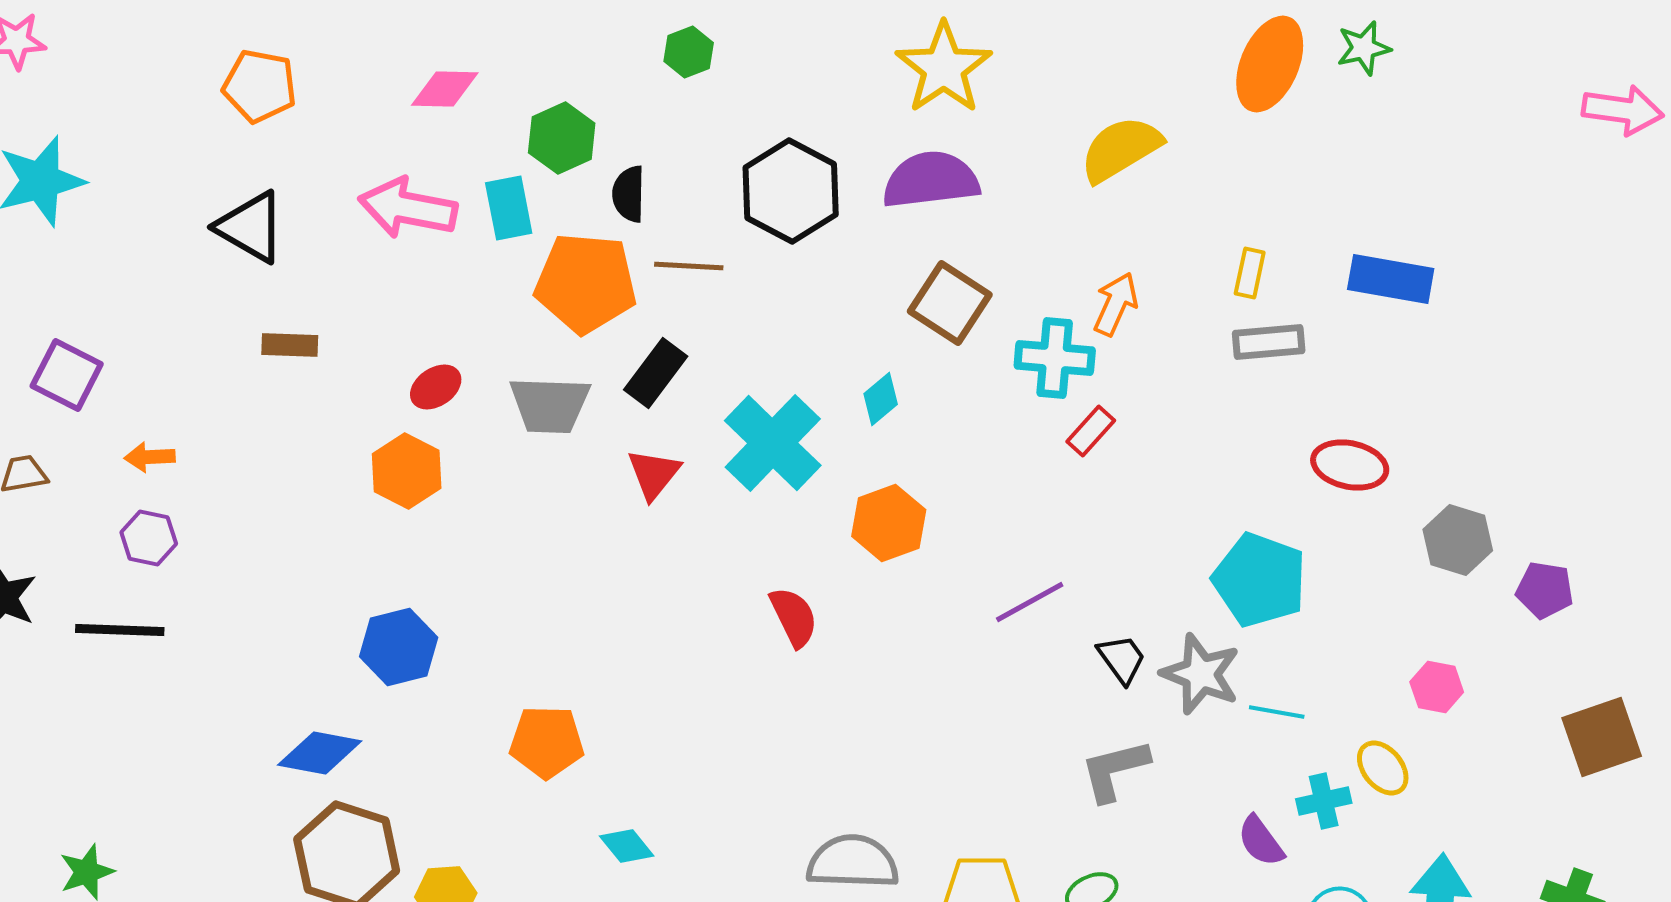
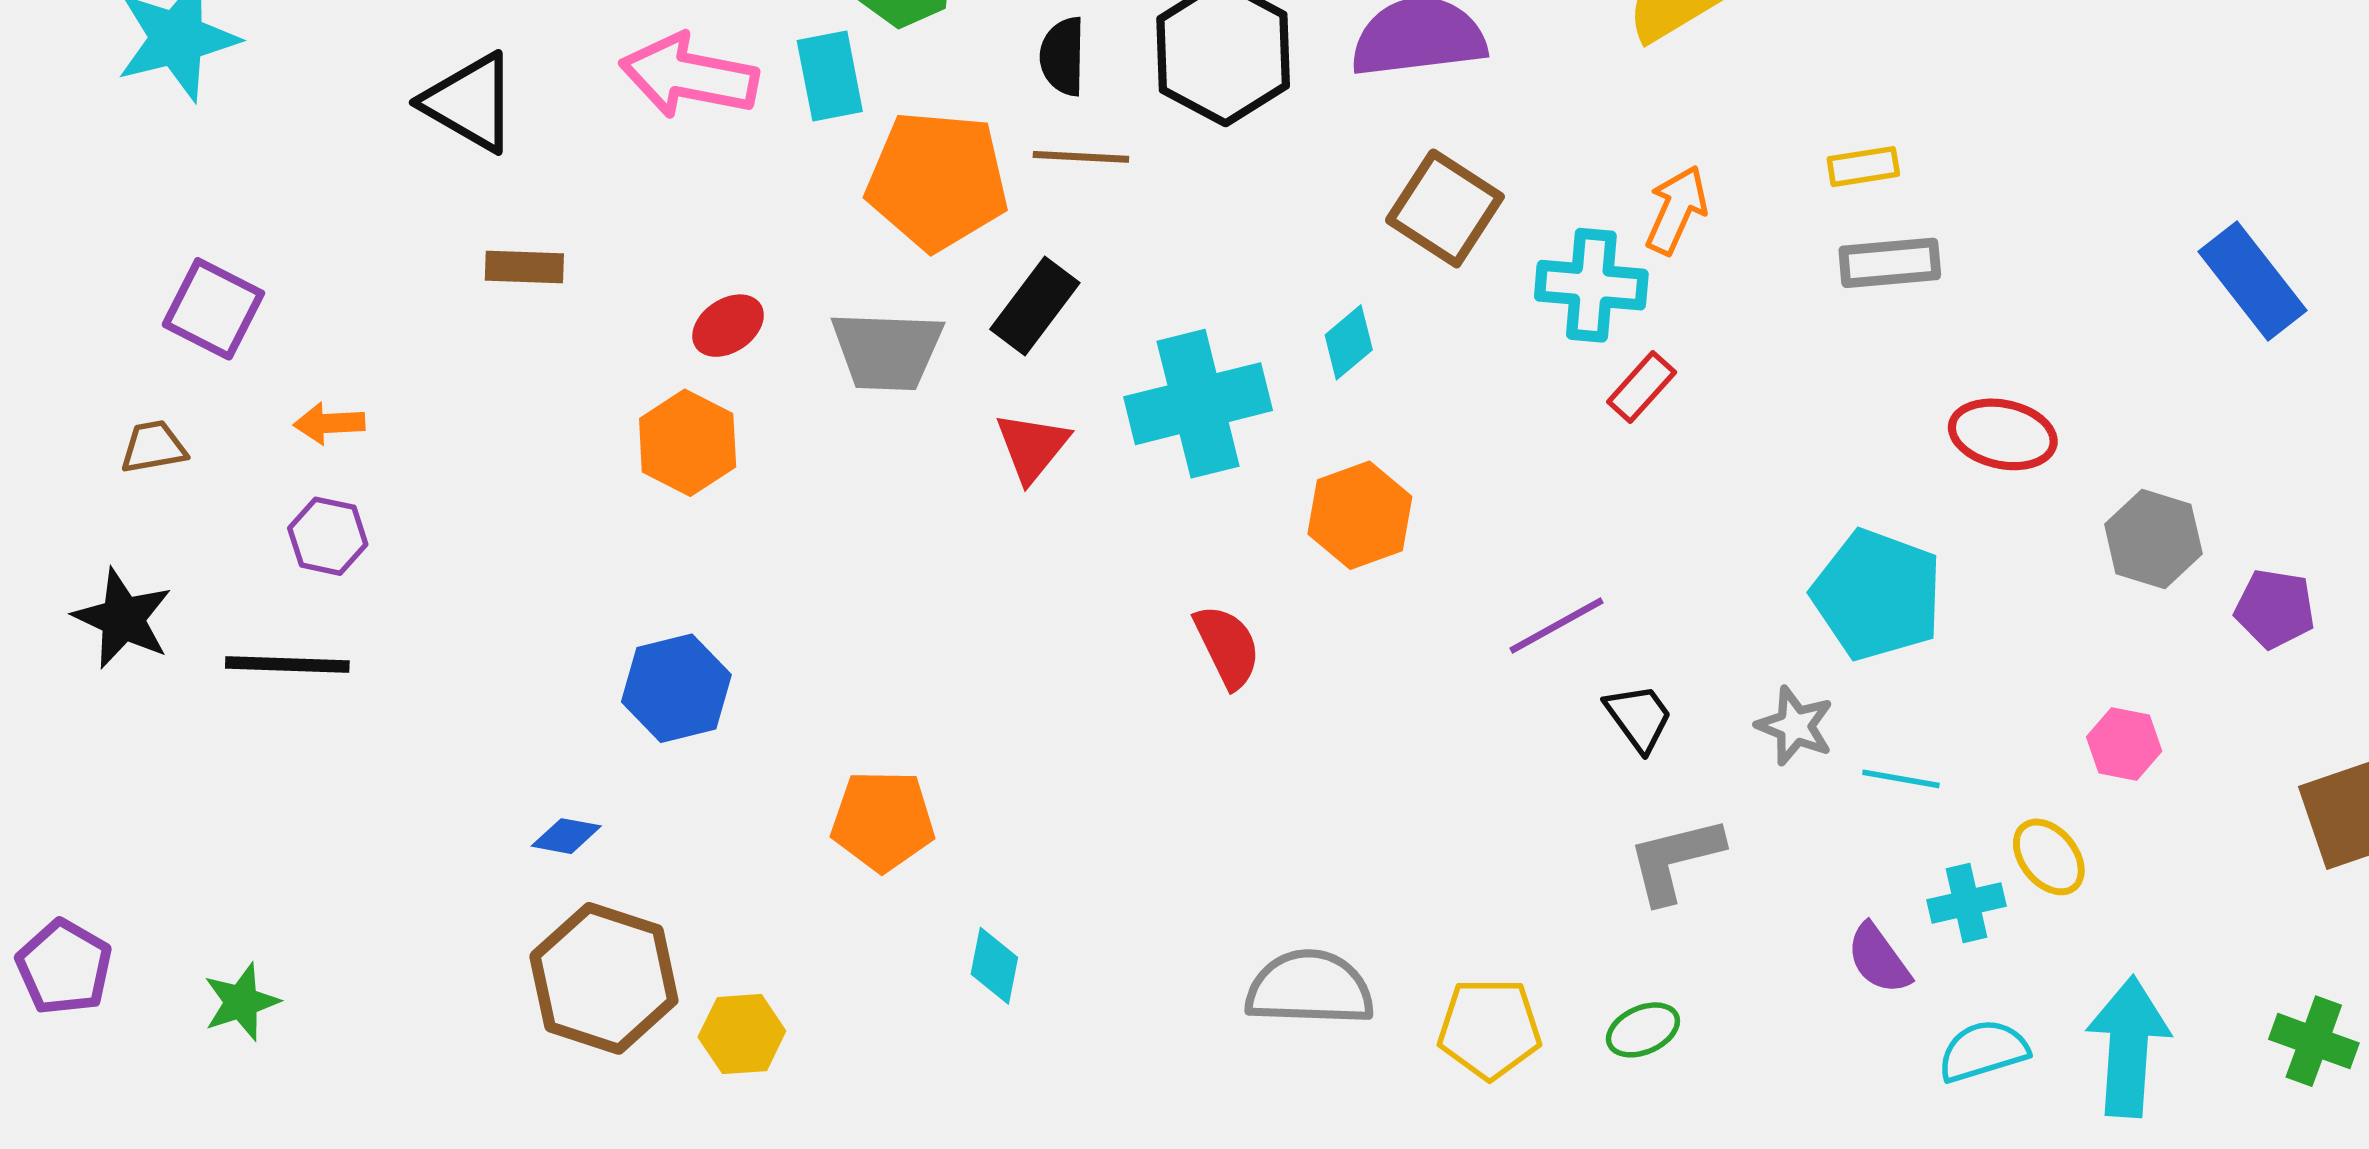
black semicircle: (629, 194) -> (1063, 56), moved
yellow rectangle: (1250, 273) -> (1863, 167), turned 69
blue rectangle: (1391, 279) -> (2252, 281), moved, turned 42
cyan cross: (773, 443) -> (1198, 404), turned 32
black trapezoid: (1122, 659) -> (1639, 718), moved
gray star: (1201, 674) -> (1795, 726), size x0.7
blue diamond: (320, 753) -> (566, 836), size x0.6
cyan diamond: (627, 846) -> (994, 966), turned 50

